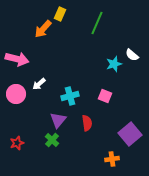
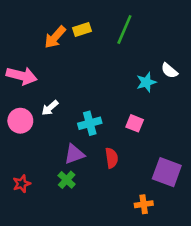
yellow rectangle: (60, 14) -> (82, 29), moved, turned 48
purple triangle: (58, 120) -> (74, 154), turned 30
purple square: (130, 134) -> (167, 172), turned -30

